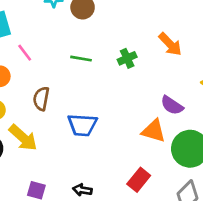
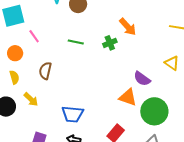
orange arrow: (170, 44) -> (128, 27), moved
blue trapezoid: (82, 125) -> (73, 114), moved
yellow arrow: (23, 138) -> (31, 99), size x0.7

